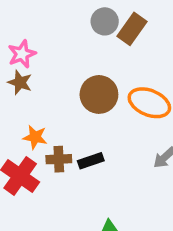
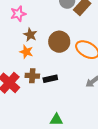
brown star: (20, 82) -> (30, 35), moved
orange star: (35, 137) -> (26, 52), moved

